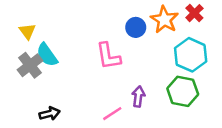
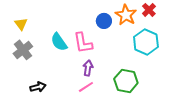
cyan semicircle: (47, 55) -> (59, 42), moved
green hexagon: (183, 91) -> (126, 81), moved
purple arrow: (138, 97) -> (88, 68), moved

